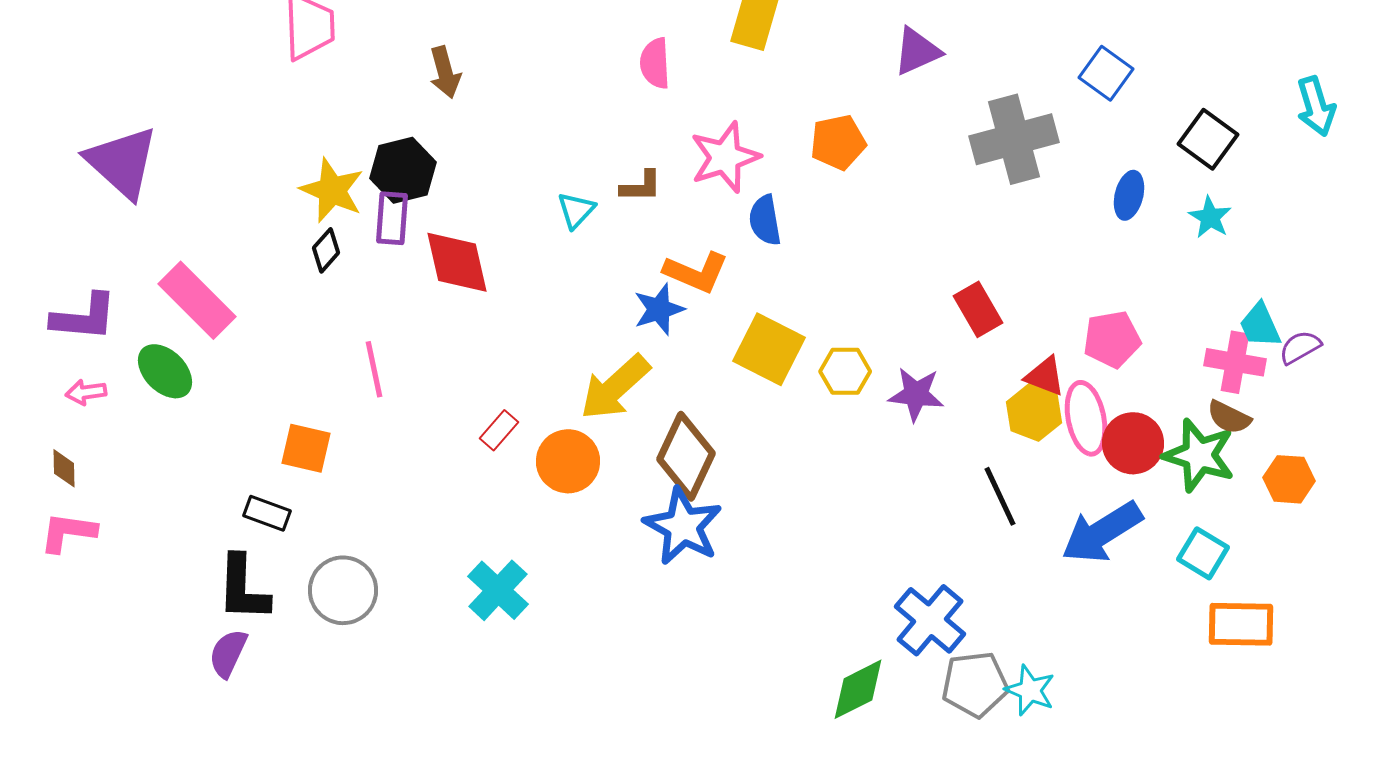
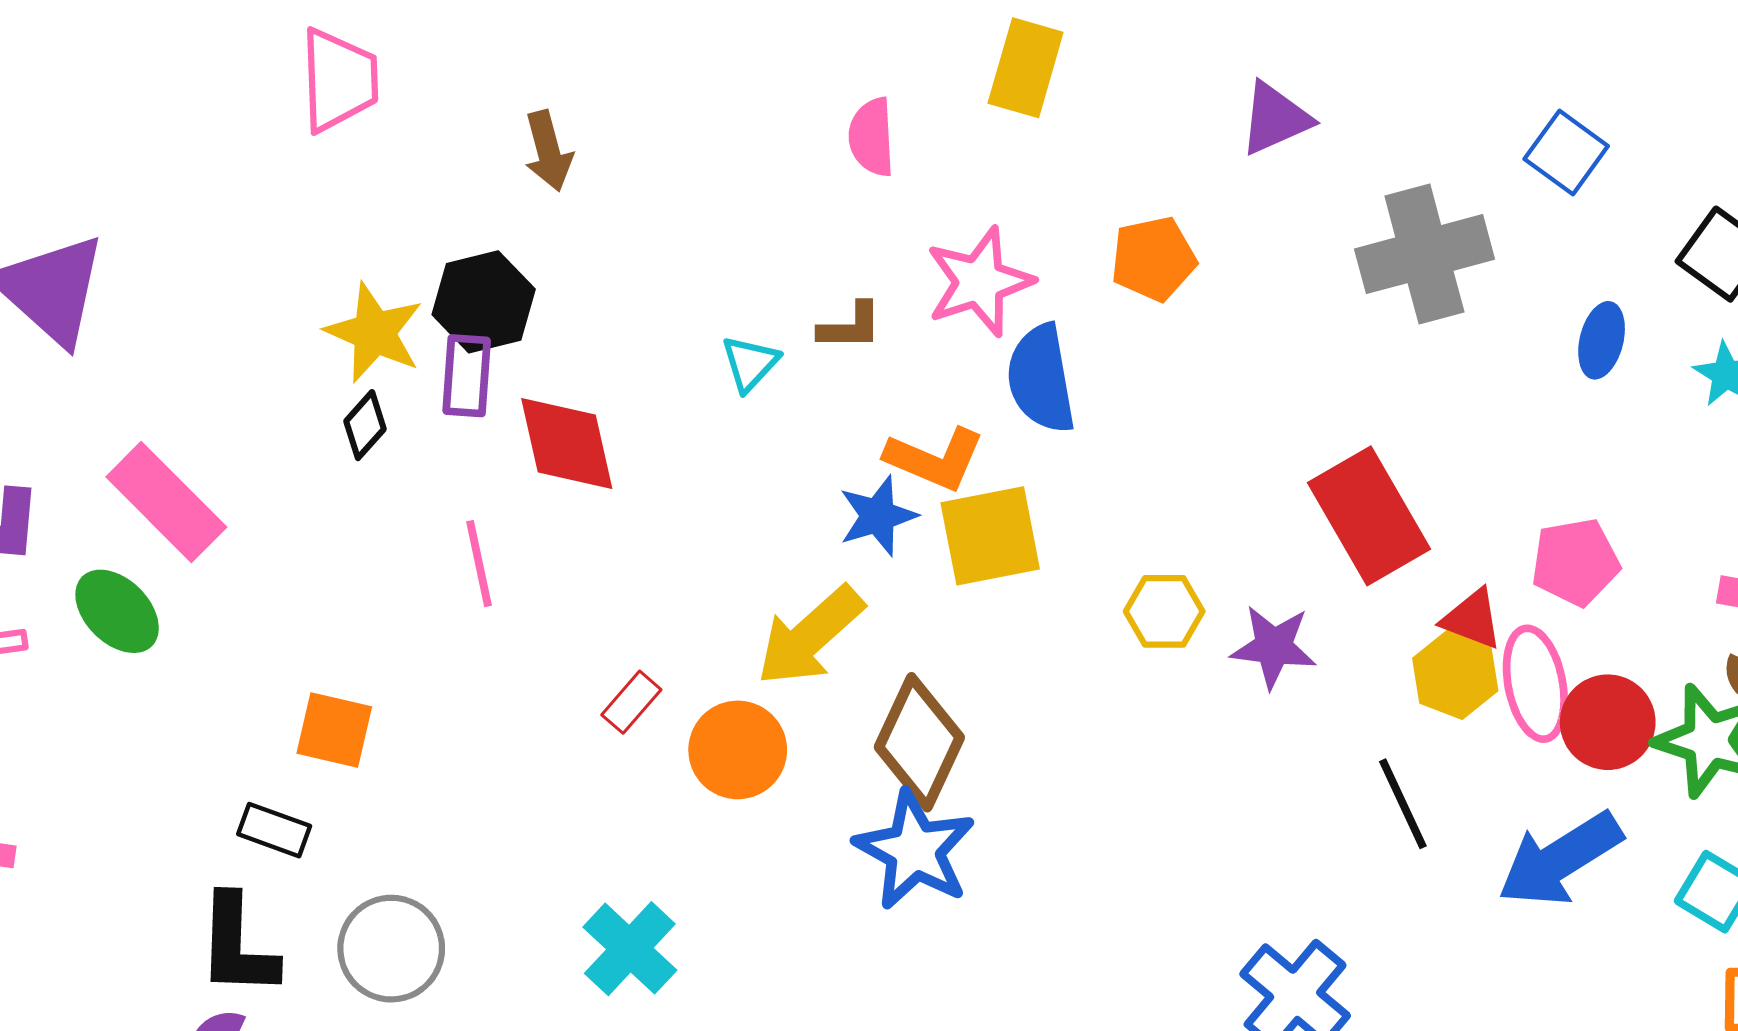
blue semicircle: (765, 220) -> (1041, 379), size x1.4
red rectangle: (978, 309) -> (1369, 516), size x1.6
yellow square: (769, 349) -> (990, 536), moved, turned -38
pink line: (374, 369) -> (479, 564), moved

